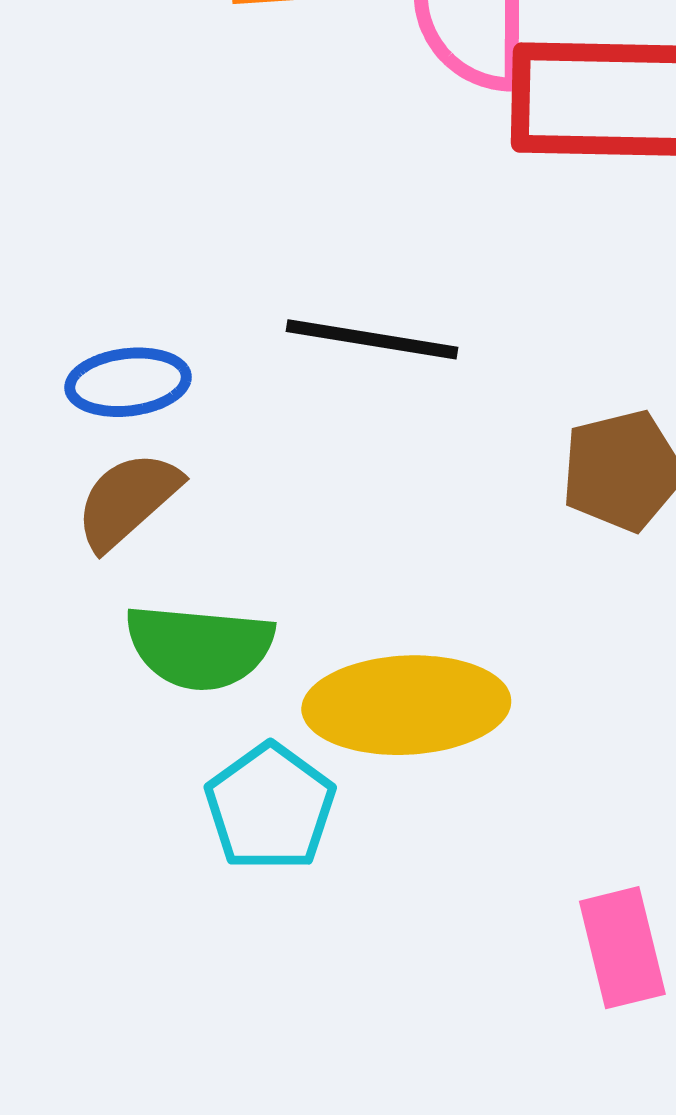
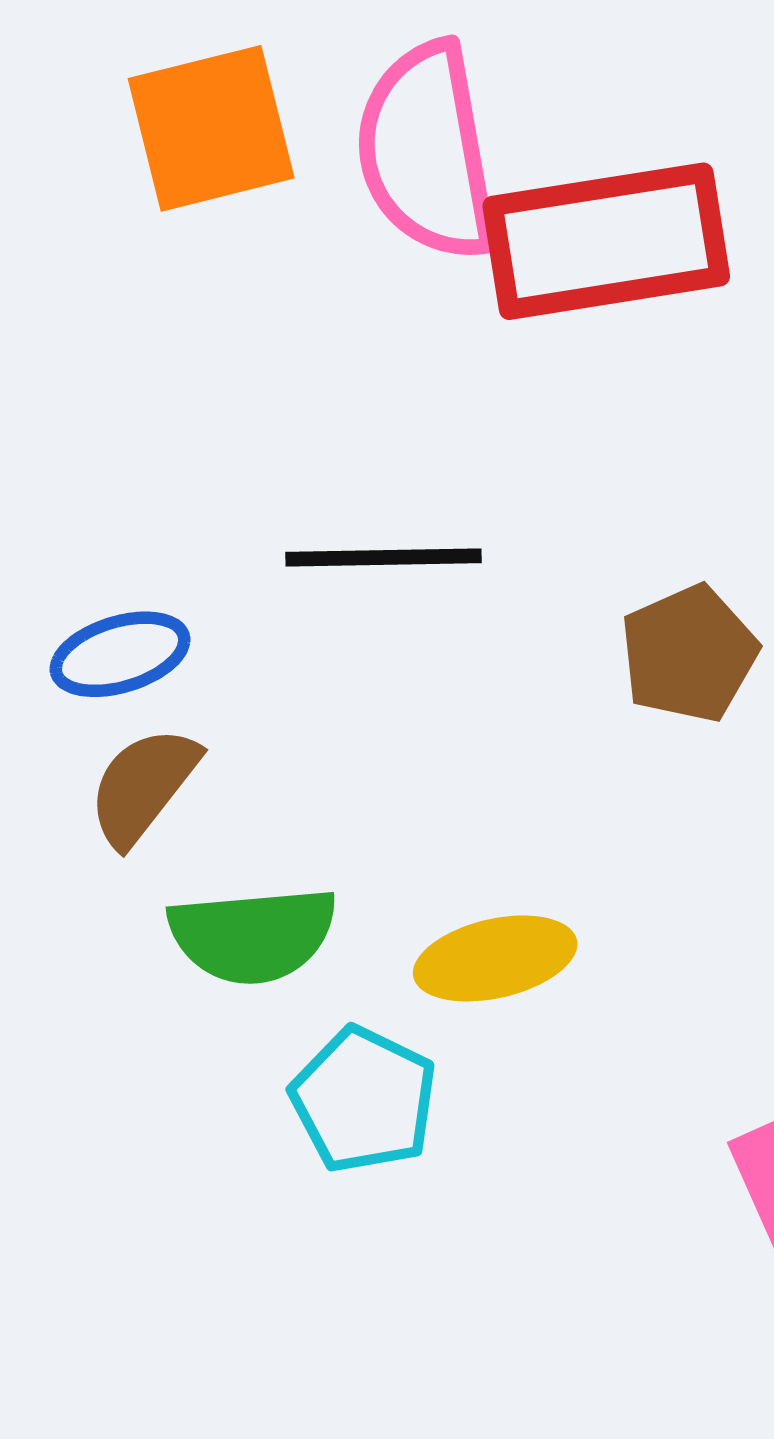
yellow ellipse: (406, 705) -> (495, 958), size x0.7

